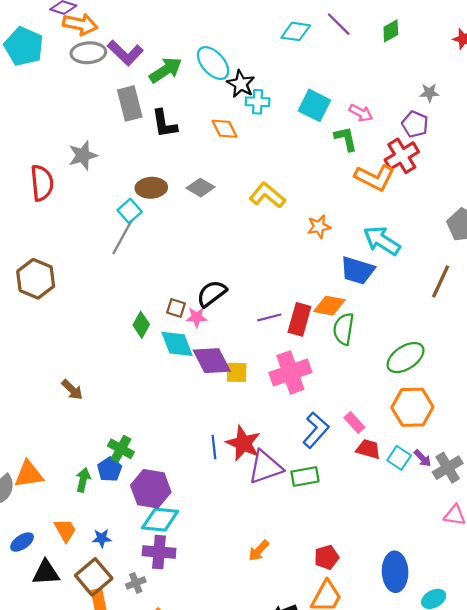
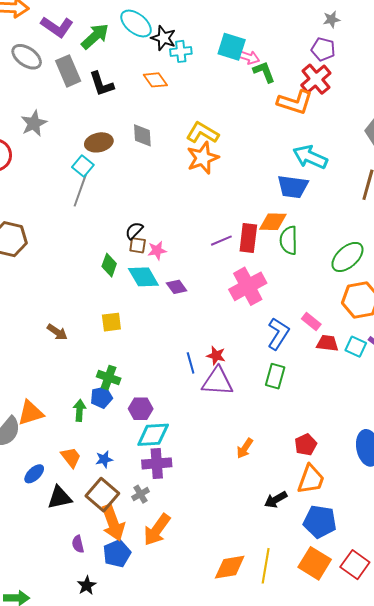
gray ellipse: (88, 53) -> (27, 57), moved, turned 48
pink arrow: (361, 113) -> (249, 57), moved
gray diamond: (201, 188) -> (142, 135), turned 65
orange star: (319, 227) -> (203, 158), moved, size x1.5
black semicircle: (212, 294) -> (134, 231), moved, size x0.7
purple diamond: (212, 361) -> (177, 287), size x0.6
yellow square: (237, 372) -> (111, 322), moved
red star: (243, 443) -> (216, 356), size x0.6
purple triangle: (265, 467) -> (217, 382), moved, turned 32
blue pentagon: (110, 469) -> (101, 397), turned 30
green rectangle: (305, 476) -> (275, 376), turned -55
purple hexagon: (151, 489) -> (141, 409), size x0.7

